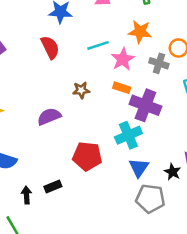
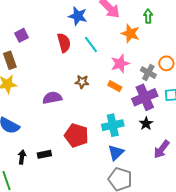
orange star: (140, 32) -> (130, 33), moved
cyan line: (98, 45) -> (91, 44), moved, turned 60
purple cross: (145, 105) -> (145, 97), moved, turned 35
black star: (172, 172) -> (146, 124), moved

